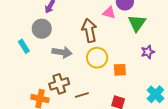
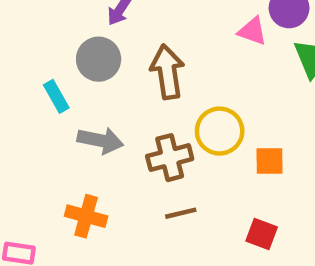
brown arrow: (89, 30) -> (167, 72), moved
gray arrow: (62, 52) -> (100, 140), moved
brown cross: (59, 84) -> (170, 158), moved

